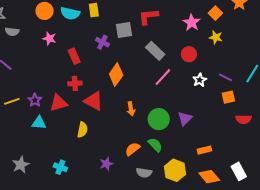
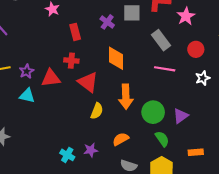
pink star: (192, 23) -> (186, 16), moved
orange diamond: (116, 75) -> (116, 58), turned -45
pink line: (163, 77) -> (165, 69), turned 48
orange arrow: (131, 109) -> (126, 97), size x1.6
yellow semicircle: (82, 130) -> (97, 111), moved
green semicircle: (155, 145) -> (162, 139), moved
cyan cross: (60, 167) -> (67, 155), moved

